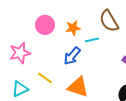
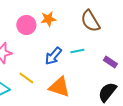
orange star: (73, 28) -> (48, 19), moved
cyan line: (92, 40) -> (77, 51), moved

